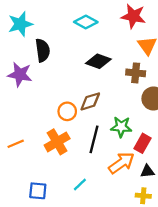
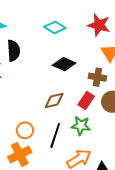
orange circle: (67, 111) -> (25, 130), moved
orange cross: (57, 142) -> (20, 154), moved
red rectangle: (143, 143) -> (86, 100), moved

